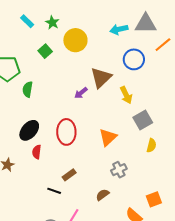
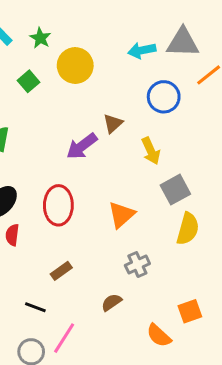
brown triangle: (101, 78) -> (113, 123), size x0.6
purple arrow: (81, 93) -> (82, 146), size x1.5
yellow semicircle: (151, 145) -> (188, 229), size x1.5
black line: (54, 191) -> (35, 307), moved

